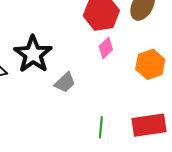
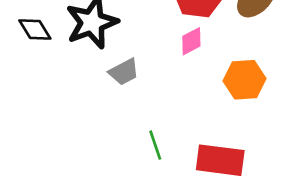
green line: (101, 127) -> (155, 145), turned -40

